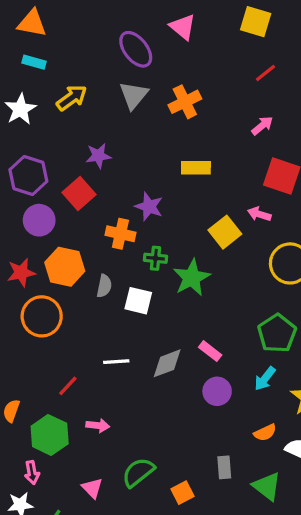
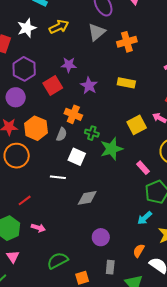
purple star: (149, 207) -> (89, 86), moved
purple circle: (39, 220) -> (16, 97), moved
gray semicircle: (104, 286) -> (62, 134), moved
pink rectangle: (210, 351) -> (143, 168), moved
white line: (116, 362) -> (58, 177), moved
purple circle: (217, 391) -> (101, 237), moved
orange semicircle: (265, 433) -> (139, 251), turned 136
pink triangle: (92, 488) -> (13, 257), moved

